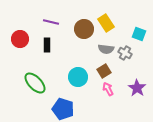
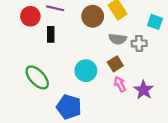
red circle: (20, 39) -> (30, 16), moved
gray cross: (125, 53) -> (139, 43), turned -32
purple star: (137, 88) -> (144, 90), moved

